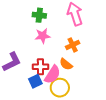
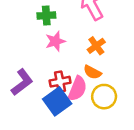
blue square: (35, 81) -> (57, 101), size x1.5
yellow circle: (60, 88) -> (104, 97), moved

